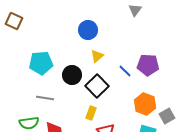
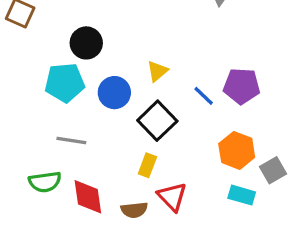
blue circle: (88, 30) -> (114, 93), moved
black circle: (72, 75) -> (86, 43), moved

